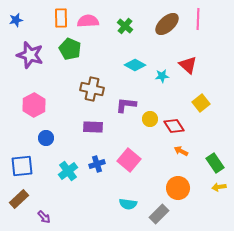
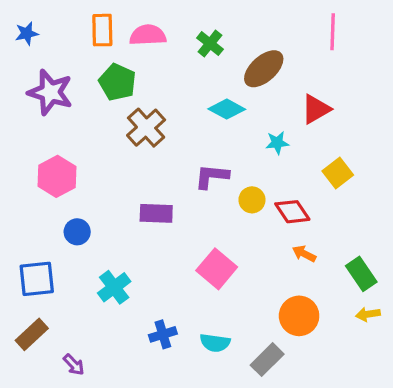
brown ellipse: (167, 24) -> (264, 69), moved
red triangle: (188, 65) -> (316, 109), turned 48
cyan star: (162, 76) -> (277, 143), moved
brown cross: (92, 89) -> (146, 128), moved, turned 35
blue cross: (97, 164) -> (163, 334), moved

